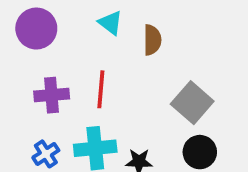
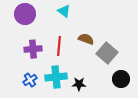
brown semicircle: (152, 40) -> (86, 39), moved, turned -70
black circle: (200, 152) -> (121, 79), moved

